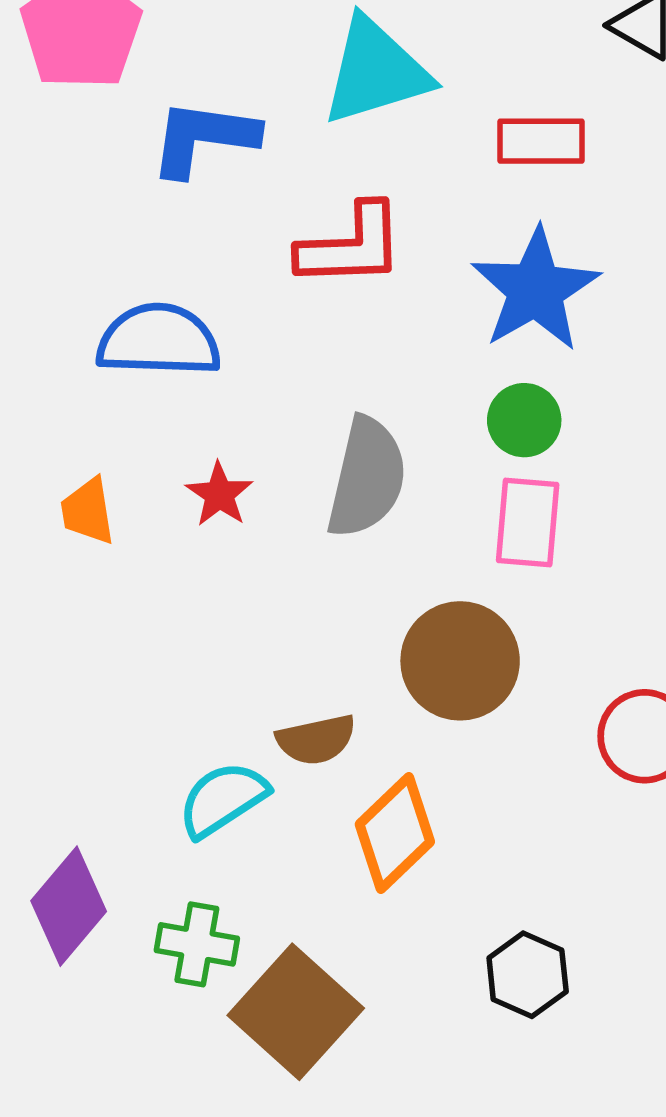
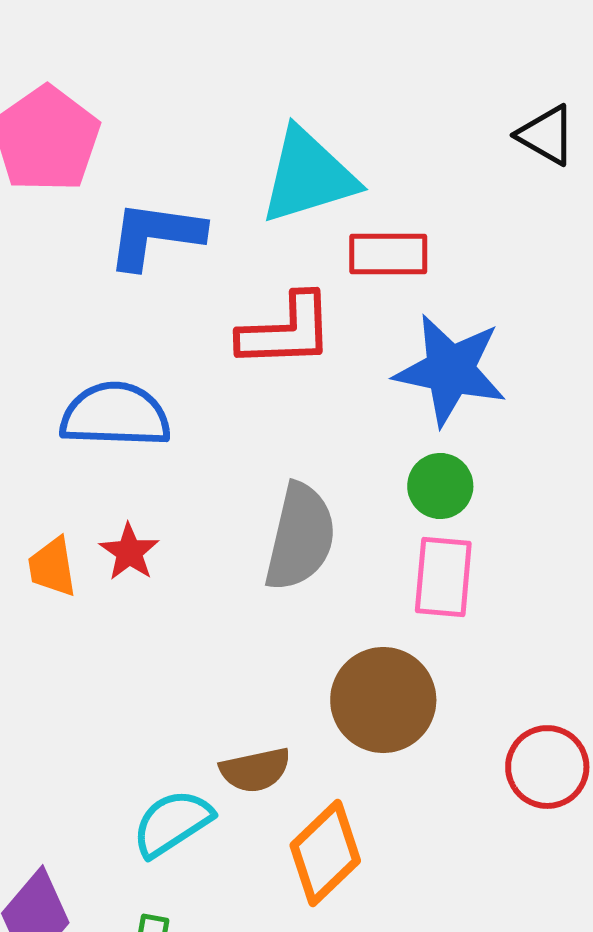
red rectangle: (541, 141) -> (388, 254), moved
blue star: (535, 290) -> (450, 370), turned -30
red star: (219, 494) -> (129, 552), moved

